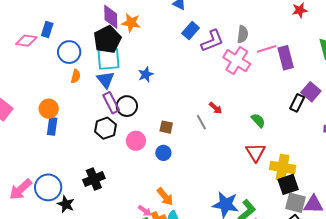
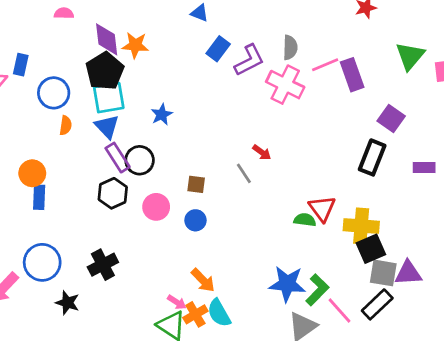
black rectangle: (297, 103) -> (372, 157), moved, size x1.4
green semicircle: (258, 120) -> (305, 220), moved, turned -35
blue circle: (48, 187) -> (42, 262), moved

